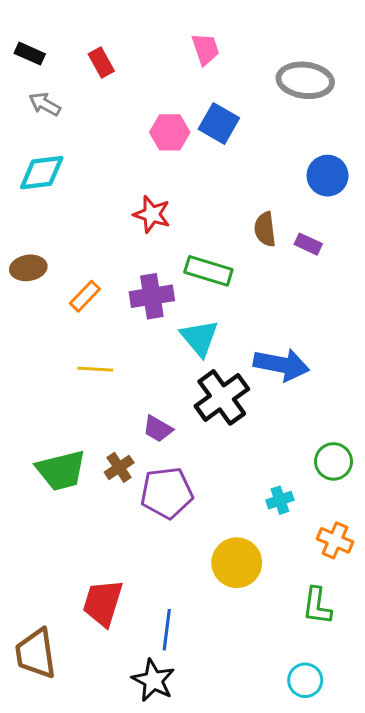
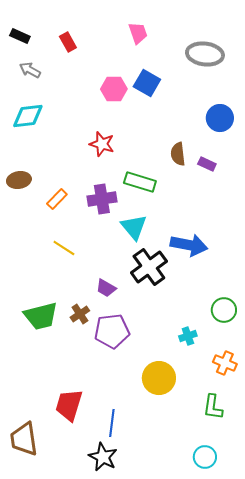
yellow line: (95, 369) -> (64, 248), turned 30

